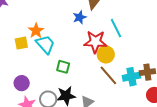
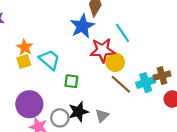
blue star: (80, 17) -> (82, 26), size x1.6
orange star: (36, 31) -> (25, 47), moved
purple circle: (22, 83) -> (29, 104), size x1.6

